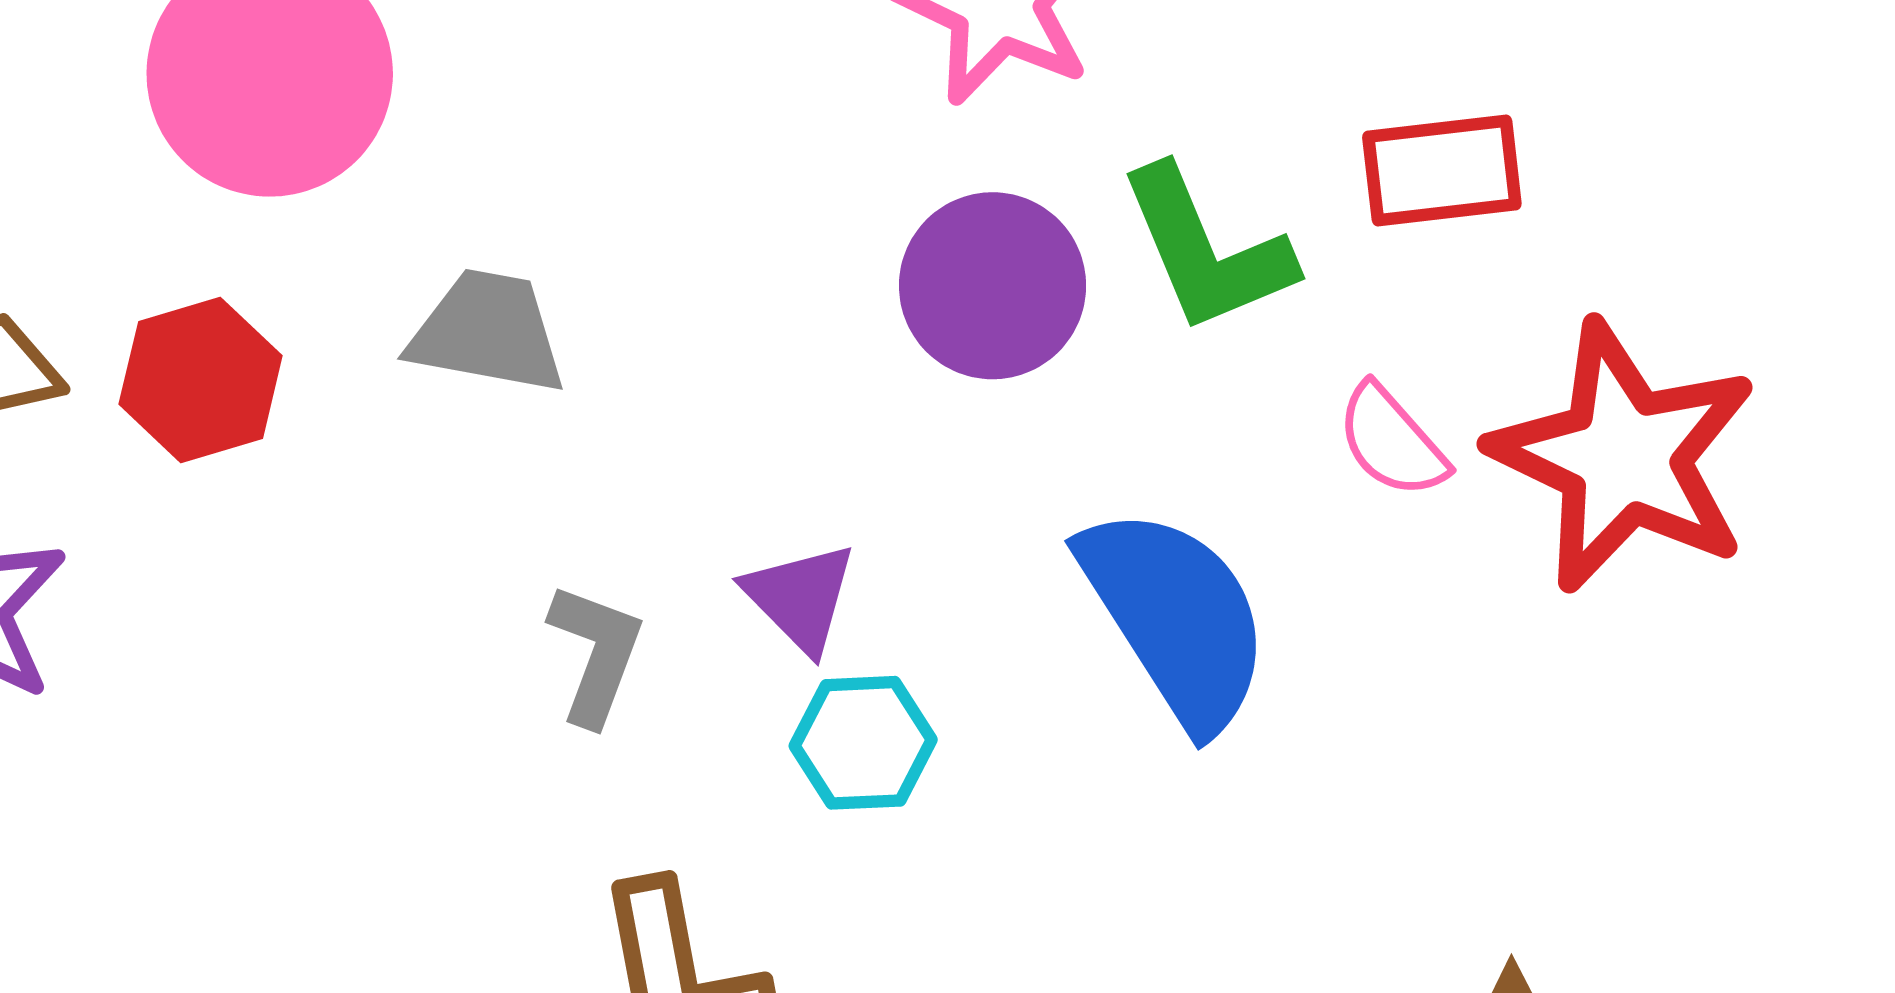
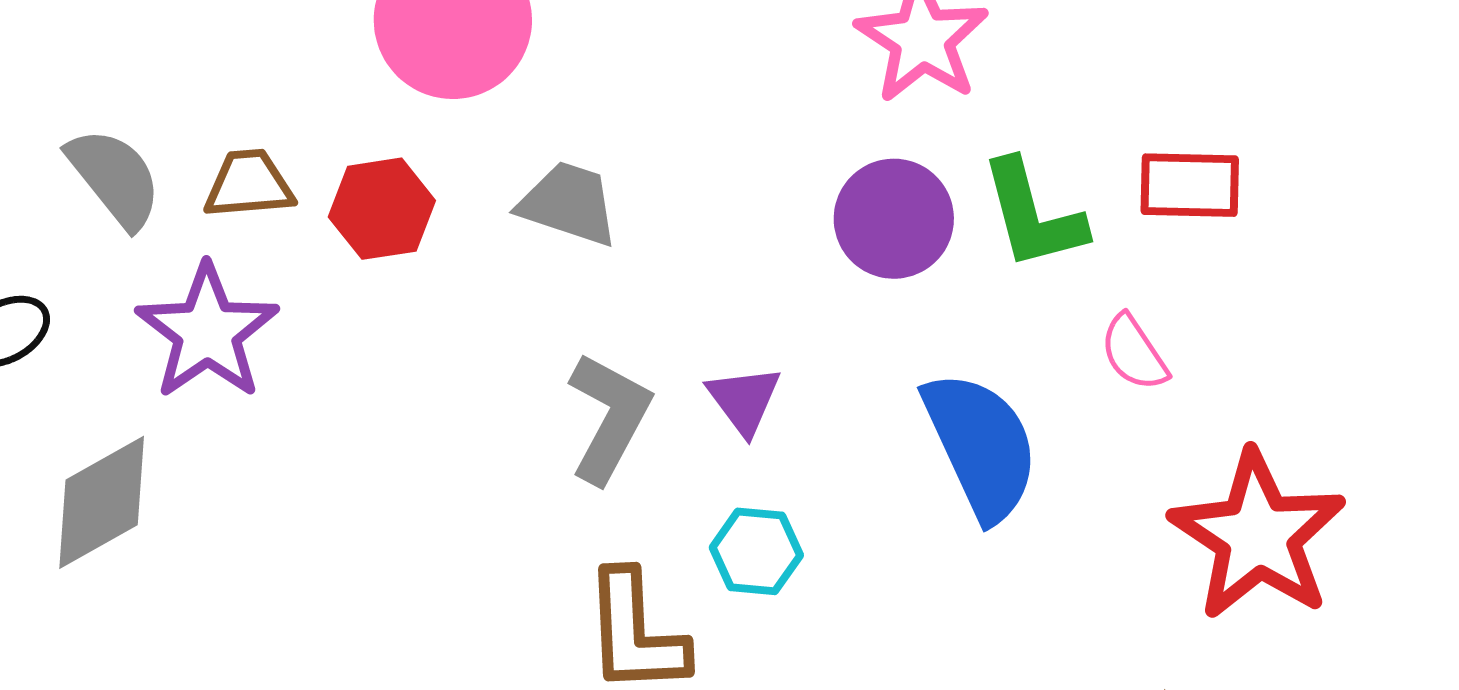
red star: (1624, 457) -> (1258, 536), moved
gray L-shape: (596, 654) -> (609, 418), size x1.4
cyan hexagon: (863, 743) -> (756, 551), moved

